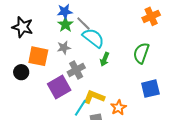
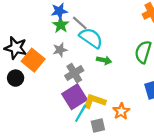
black star: (23, 27) -> (16, 48), moved
orange square: (38, 56) -> (33, 60), turned 30
green arrow: (105, 59) -> (104, 60), turned -96
purple square: (59, 87) -> (75, 97), moved

